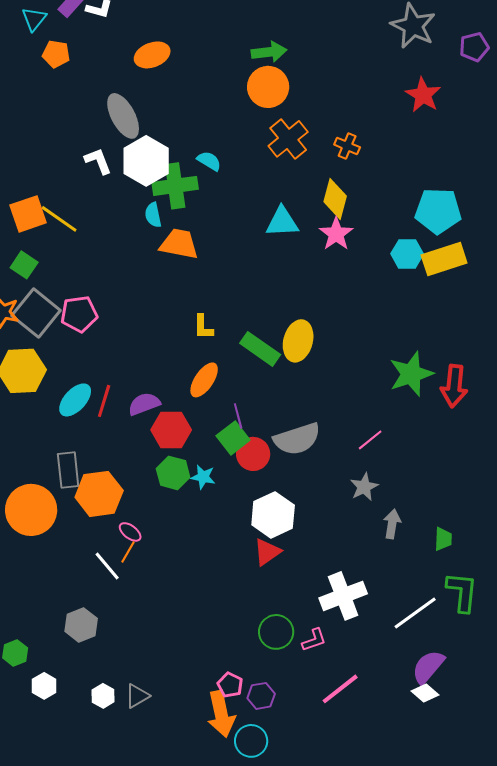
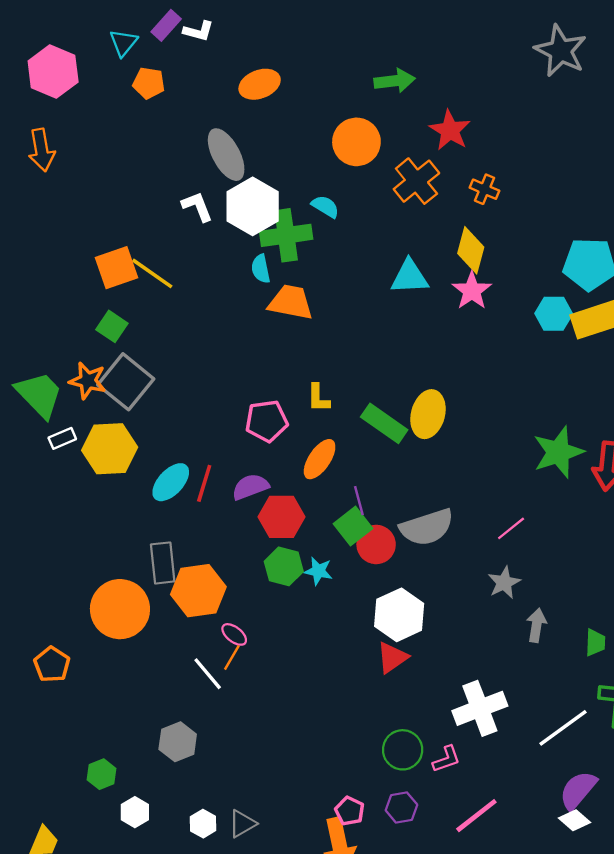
orange circle: (268, 87) -> (356, 142), moved
red star: (423, 95) -> (450, 130), moved
pink pentagon: (79, 314) -> (266, 421), moved
purple hexagon: (261, 696) -> (401, 808), moved

